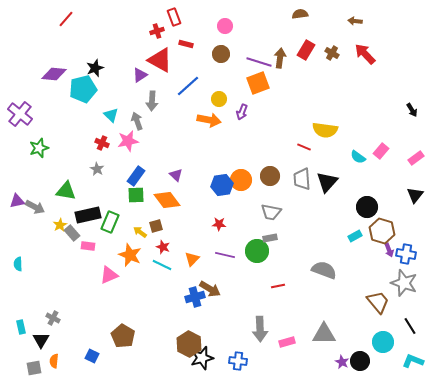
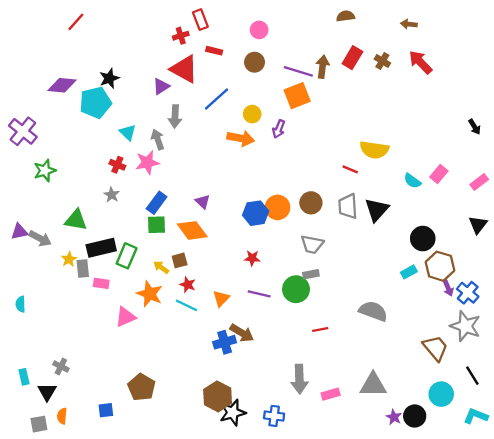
gray rectangle: (72, 233) -> (83, 268), turned 35
blue cross: (406, 254) -> (468, 293), turned 30
blue square: (92, 356) -> (106, 410), turned -32

